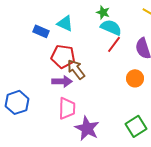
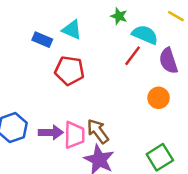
cyan semicircle: (111, 27) -> (145, 35), moved
brown arrow: (76, 69) -> (98, 131), moved
purple arrow: (62, 81) -> (51, 132), moved

